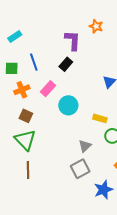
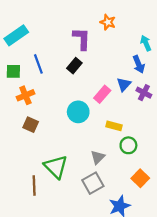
cyan rectangle: (15, 36) -> (16, 35), size x1.5
pink rectangle: (48, 89) -> (102, 94), moved
green triangle: (25, 140) -> (56, 167), moved

